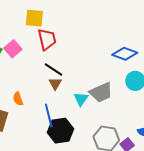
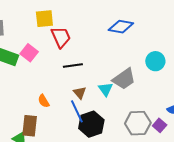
blue diamond: (125, 54) -> (121, 27), moved
black line: (53, 69) -> (73, 65), turned -30
brown triangle: (55, 84) -> (80, 93), moved

